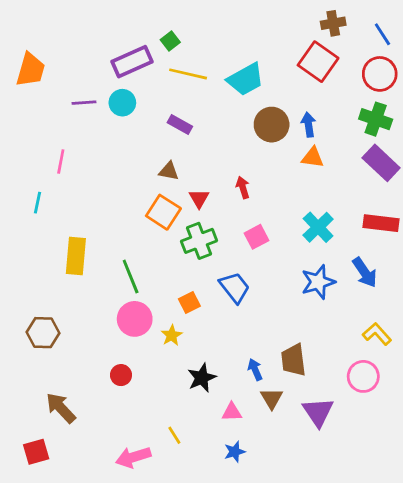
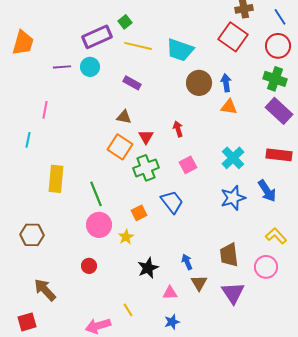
cyan trapezoid: (246, 79) -> (180, 50), turned 48
brown trapezoid: (293, 360) -> (229, 255), moved

